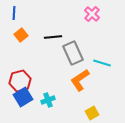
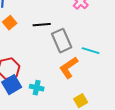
cyan cross: (48, 100) -> (37, 88), turned 32

